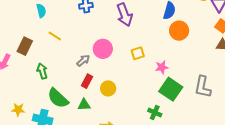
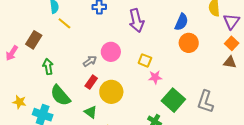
yellow line: (55, 36) -> (64, 23), moved
yellow square: (138, 53) -> (145, 60), turned 32
pink star: (162, 67) -> (155, 77), moved
yellow circle: (108, 88) -> (111, 92), size x1.5
green triangle: (84, 105) -> (91, 112), moved, turned 32

